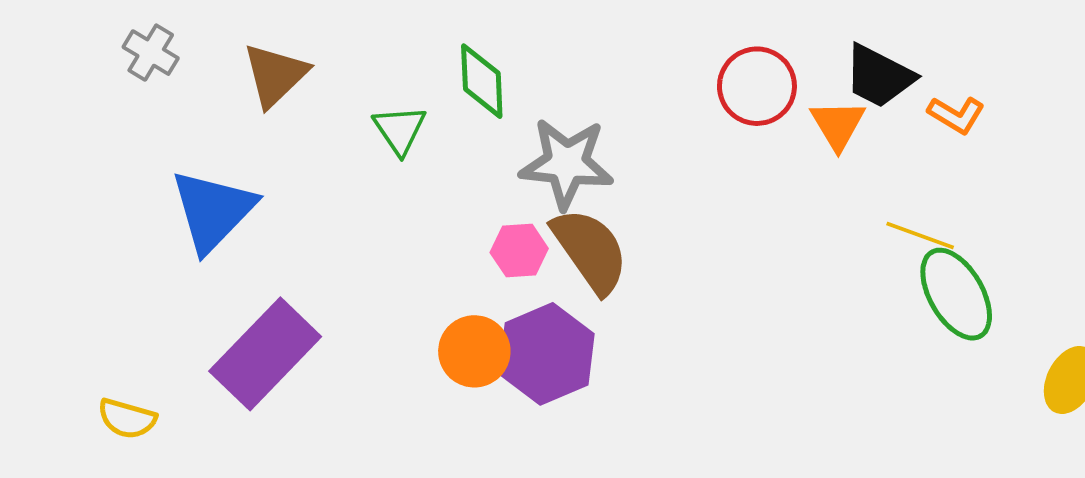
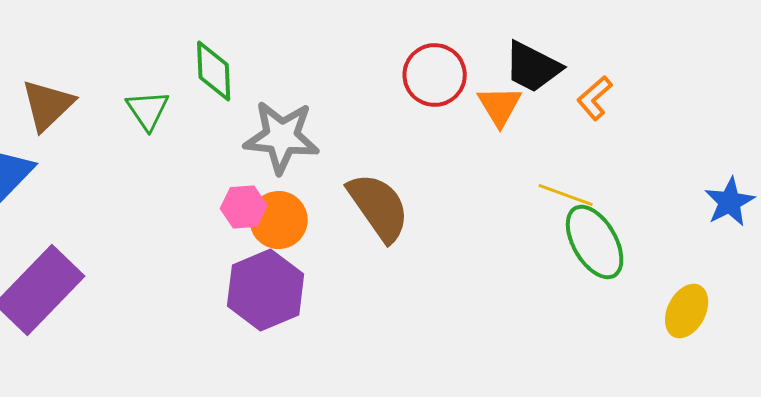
brown triangle: (275, 75) -> (48, 105), moved
orange L-shape: (956, 115) -> (595, 98), turned 108
brown semicircle: (590, 251) -> (379, 207), moved
orange circle: (474, 351) -> (279, 220), moved

